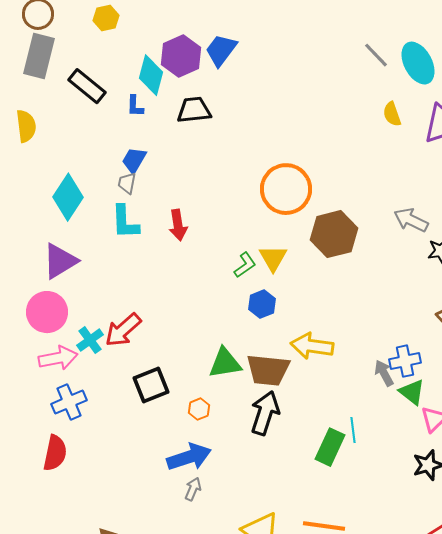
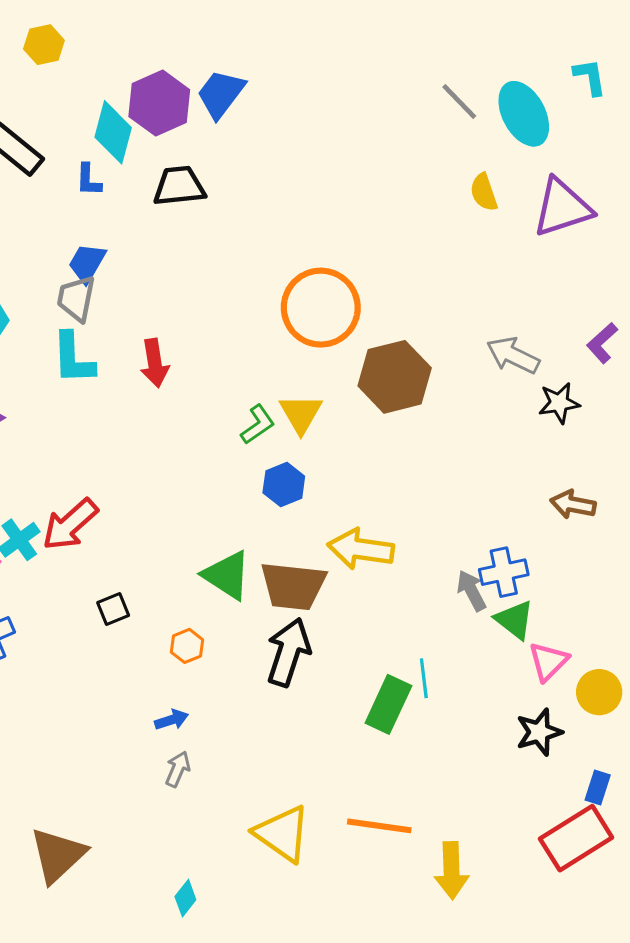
gray trapezoid: (127, 183) -> (76, 298), size x1.4
green triangle: (225, 363) -> (227, 575), turned 42
black square: (151, 385) -> (113, 609), size x0.6
blue arrow: (189, 457) -> (172, 720), size x0.5

